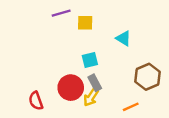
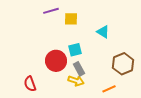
red circle: (71, 88) -> (56, 61), moved
yellow arrow: (91, 97) -> (76, 81), turned -105

